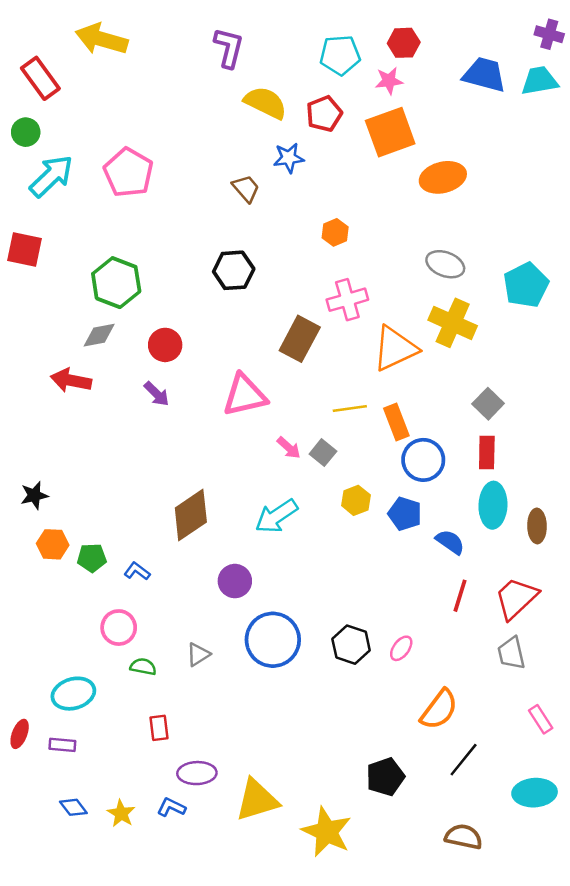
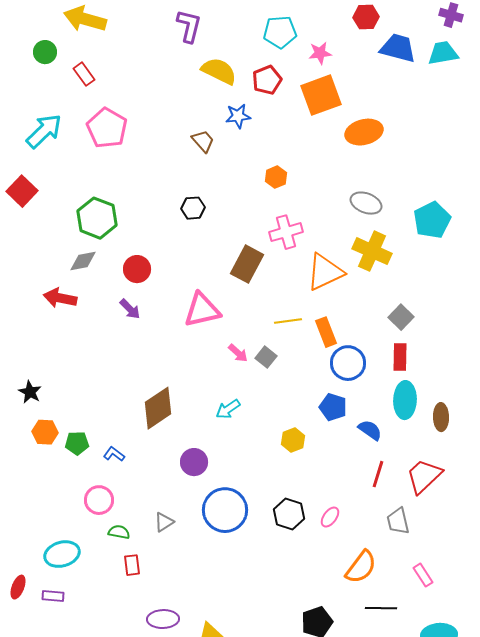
red hexagon: (404, 43) -> (366, 17), moved
red rectangle: (40, 78) -> (84, 74), moved, size x0.7
green circle: (26, 132) -> (45, 52), moved
red square: (24, 250) -> (22, 191), turned 32
black hexagon: (234, 270) -> (193, 208), size x0.7
black star: (34, 495) -> (30, 392), turned -30
yellow hexagon: (356, 500) -> (293, 440), moved
cyan arrow: (276, 516) -> (228, 409), size x0.7
gray trapezoid: (511, 653) -> (398, 521), moved
pink rectangle: (541, 719) -> (423, 575), moved
red rectangle: (159, 728) -> (132, 565), moved
black line: (464, 760) -> (381, 608), turned 52

